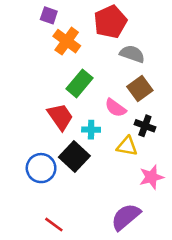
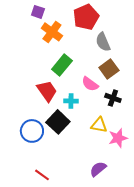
gray semicircle: (132, 54) -> (103, 42), turned -132
yellow triangle: (127, 146) -> (99, 125), moved
purple semicircle: (126, 217) -> (98, 169), size x0.7

